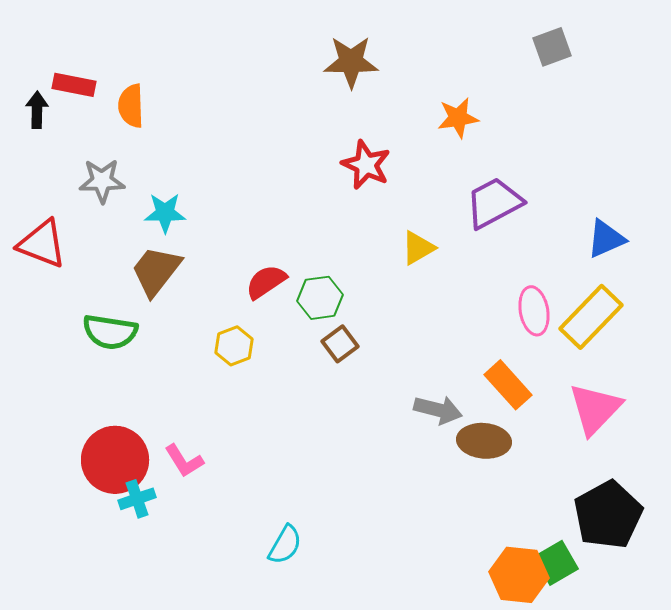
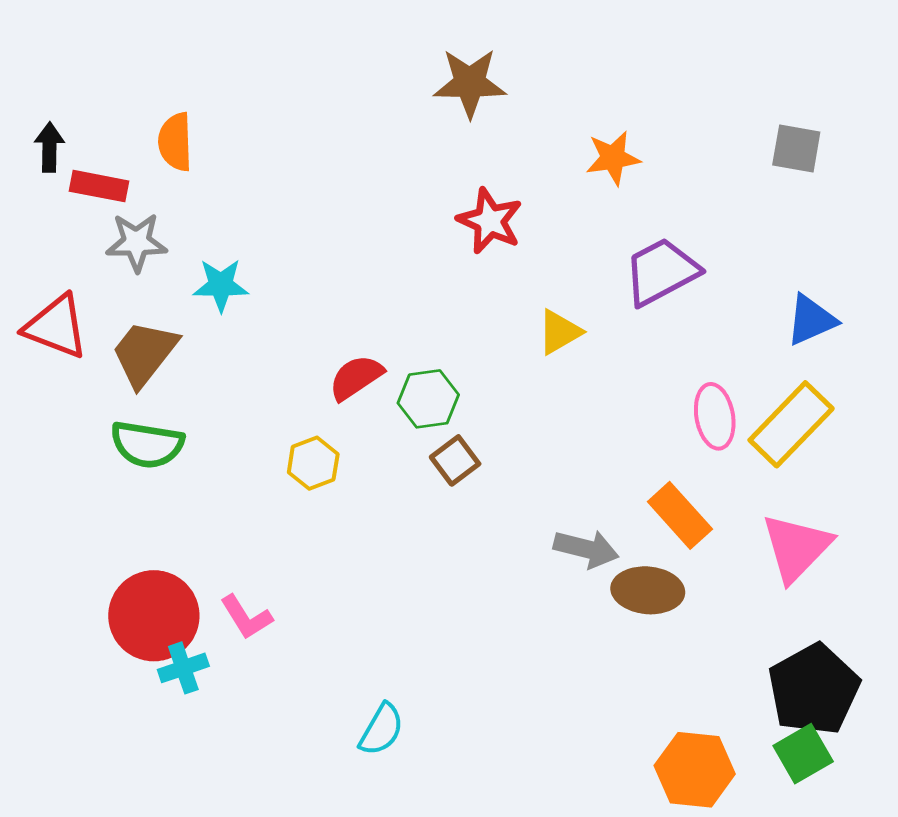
gray square: (552, 47) -> (796, 149), moved, turned 30
red rectangle: (74, 85) -> (99, 186), moved
brown trapezoid: (156, 271) -> (144, 353), moved
green square: (556, 563) -> (803, 754), moved

